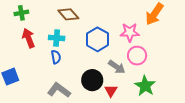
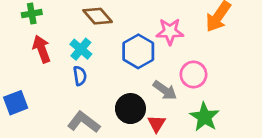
pink star: (130, 32) -> (170, 32), moved
cyan cross: (57, 38) -> (81, 49), turned 35

